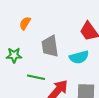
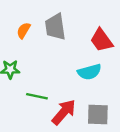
gray trapezoid: (50, 46) -> (55, 27), moved

